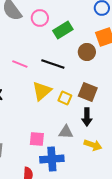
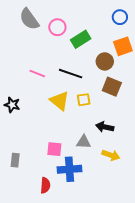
yellow triangle: (42, 91) -> (59, 101), turned -40
brown square: (88, 92) -> (112, 87), moved
yellow square: (65, 98) -> (84, 100), moved, turned -32
black arrow: (87, 117) -> (105, 127), turned 102

